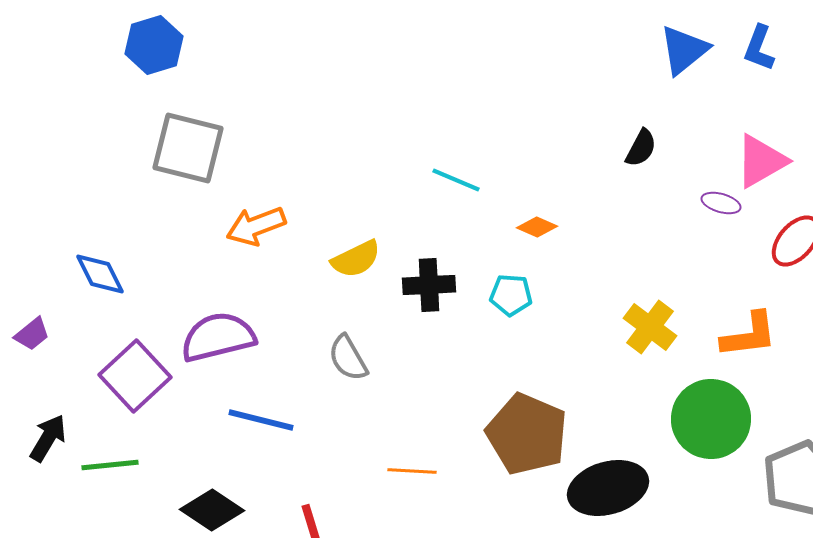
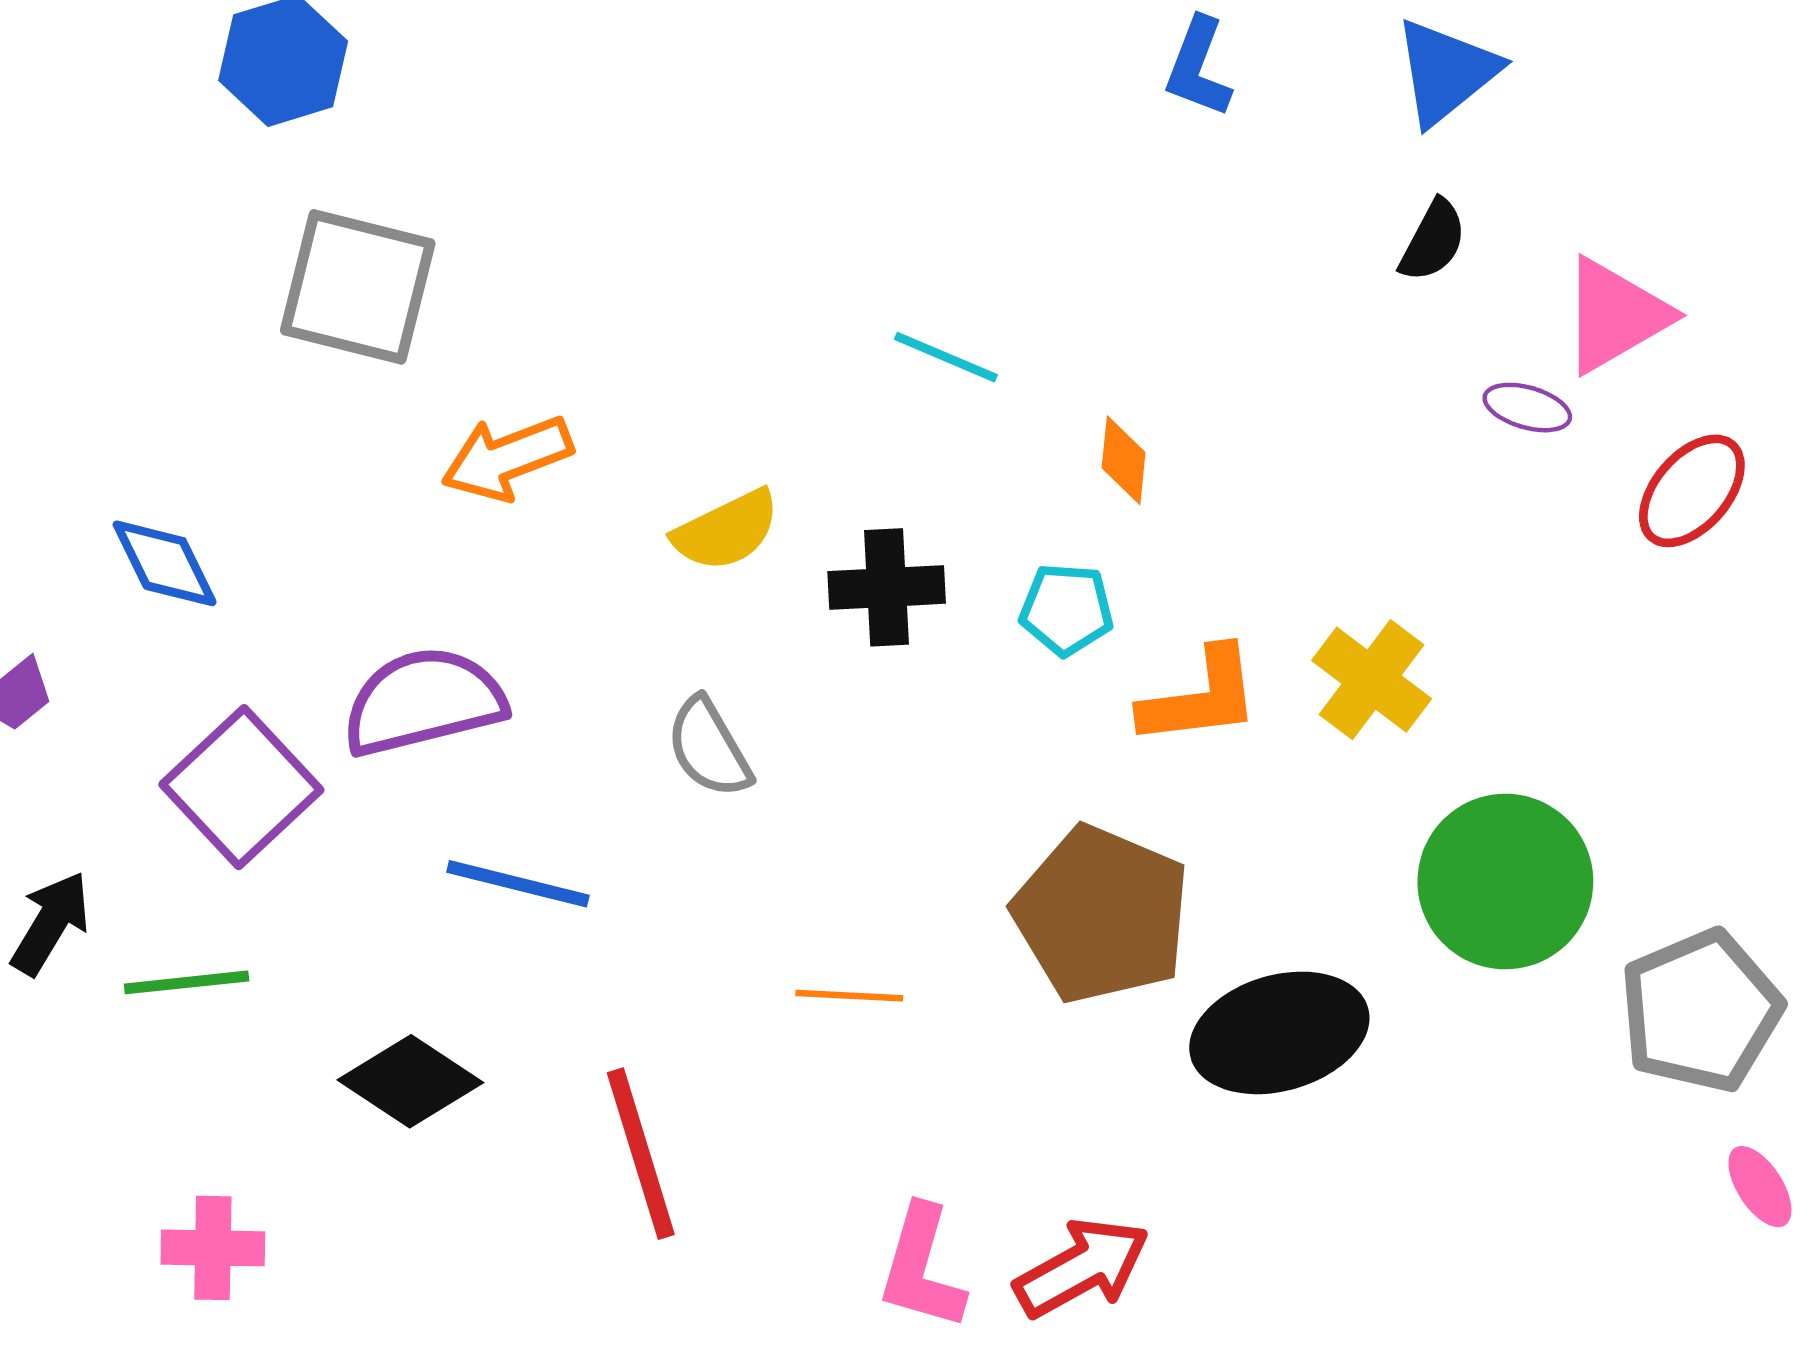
blue L-shape: (759, 48) -> (1198, 67), moved
black semicircle: (641, 148) -> (1433, 241), moved
orange diamond: (537, 227) -> (1124, 460), turned 72
orange L-shape: (749, 335) -> (1200, 697), moved

